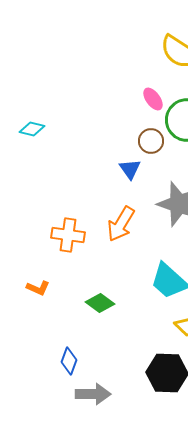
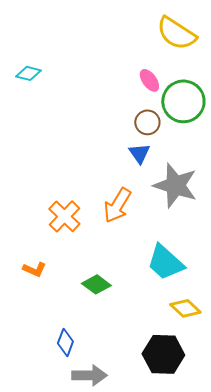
cyan diamond: (32, 129) -> (28, 73), moved
blue triangle: (130, 169) -> (139, 153), moved
orange cross: (68, 235) -> (64, 216), turned 36

